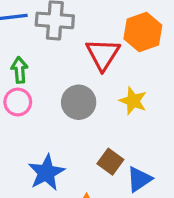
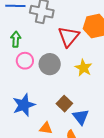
pink circle: (18, 102) -> (25, 61), moved
blue triangle: (139, 179) -> (81, 117), turned -42

